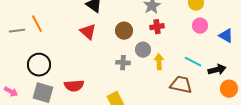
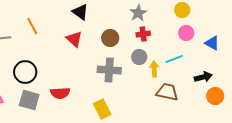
orange line: (37, 24) -> (32, 26), moved
gray circle: (143, 50) -> (139, 57), moved
yellow arrow: (159, 62) -> (154, 69), moved
cyan line: (193, 62) -> (174, 59), moved, turned -48
gray cross: (123, 63) -> (109, 70), size x1.6

